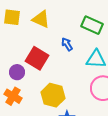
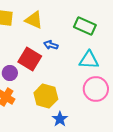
blue arrow: (67, 44) -> (51, 45), moved, turned -40

